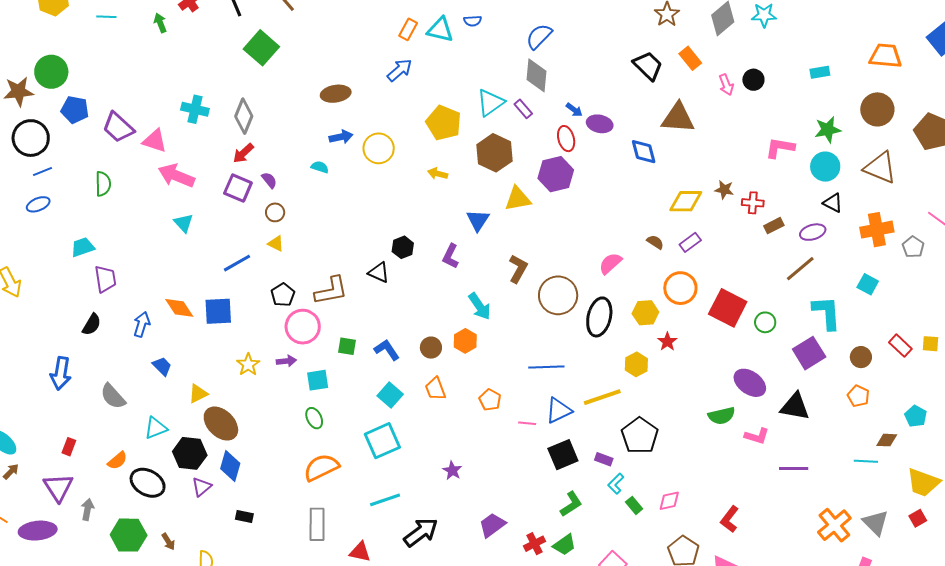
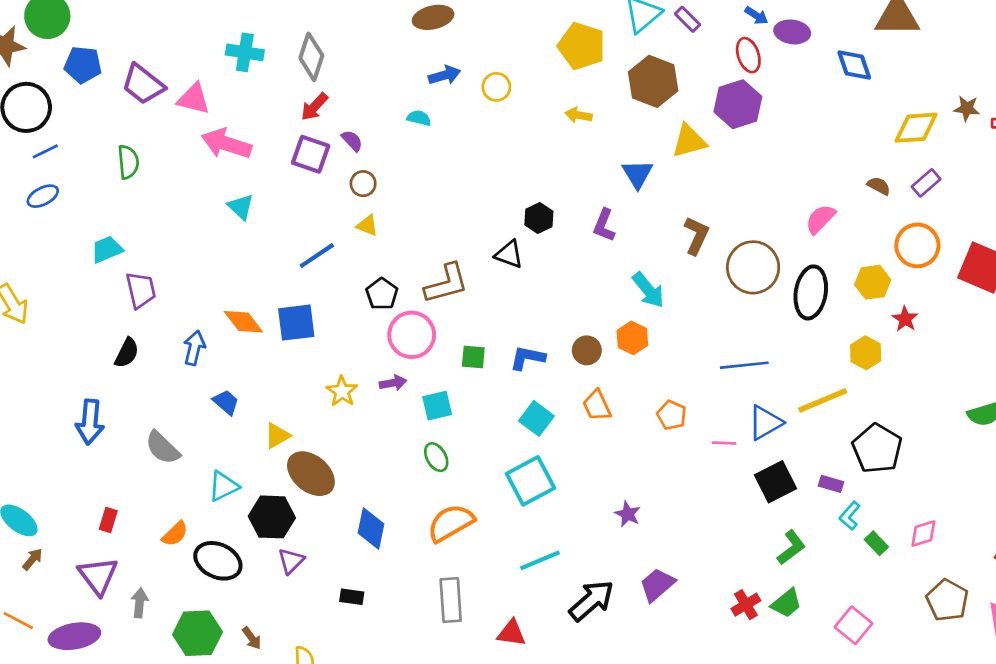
yellow circle: (379, 148) -> (496, 87), size x0.7
blue L-shape: (387, 350) -> (527, 358), turned -40
blue diamond: (230, 466) -> (371, 528), moved
purple trapezoid: (492, 525) -> (657, 585), moved

